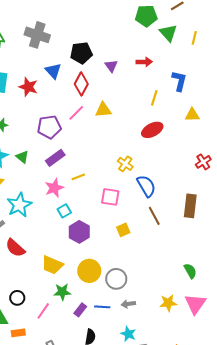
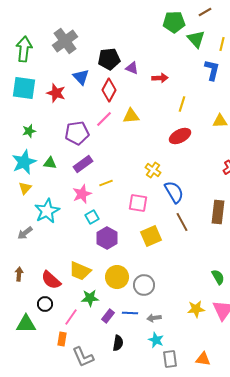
gray cross: (37, 35) -> (65, 41), turned 35
red arrow: (144, 62) -> (160, 78), moved
purple triangle: (111, 66) -> (132, 68), moved, turned -32
blue L-shape: (179, 81) -> (212, 70), moved
green triangle: (22, 157) -> (50, 163), turned -32
yellow square: (123, 230) -> (151, 236), size x1.5
red semicircle: (15, 248) -> (51, 280), moved
gray arrow: (128, 304) -> (154, 318), moved
orange rectangle: (18, 333) -> (62, 339), moved, turned -72

